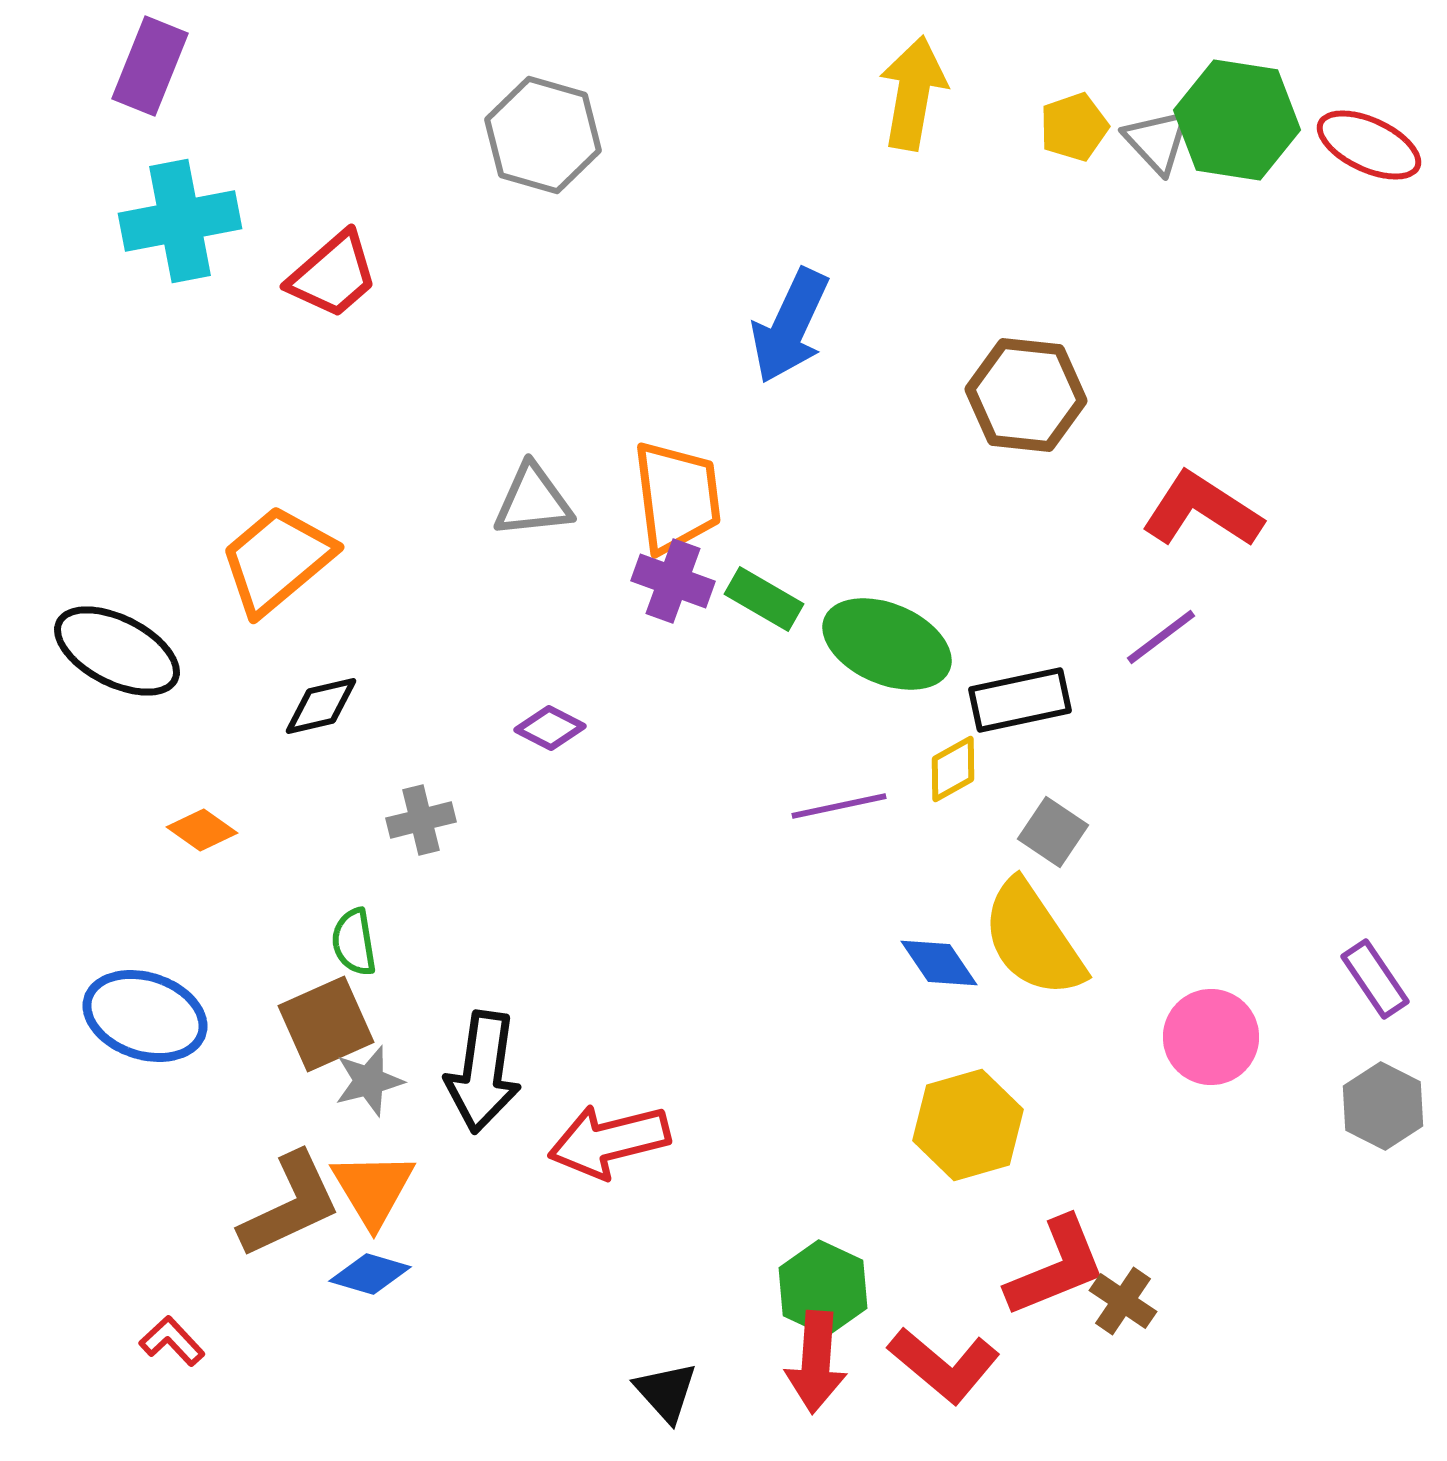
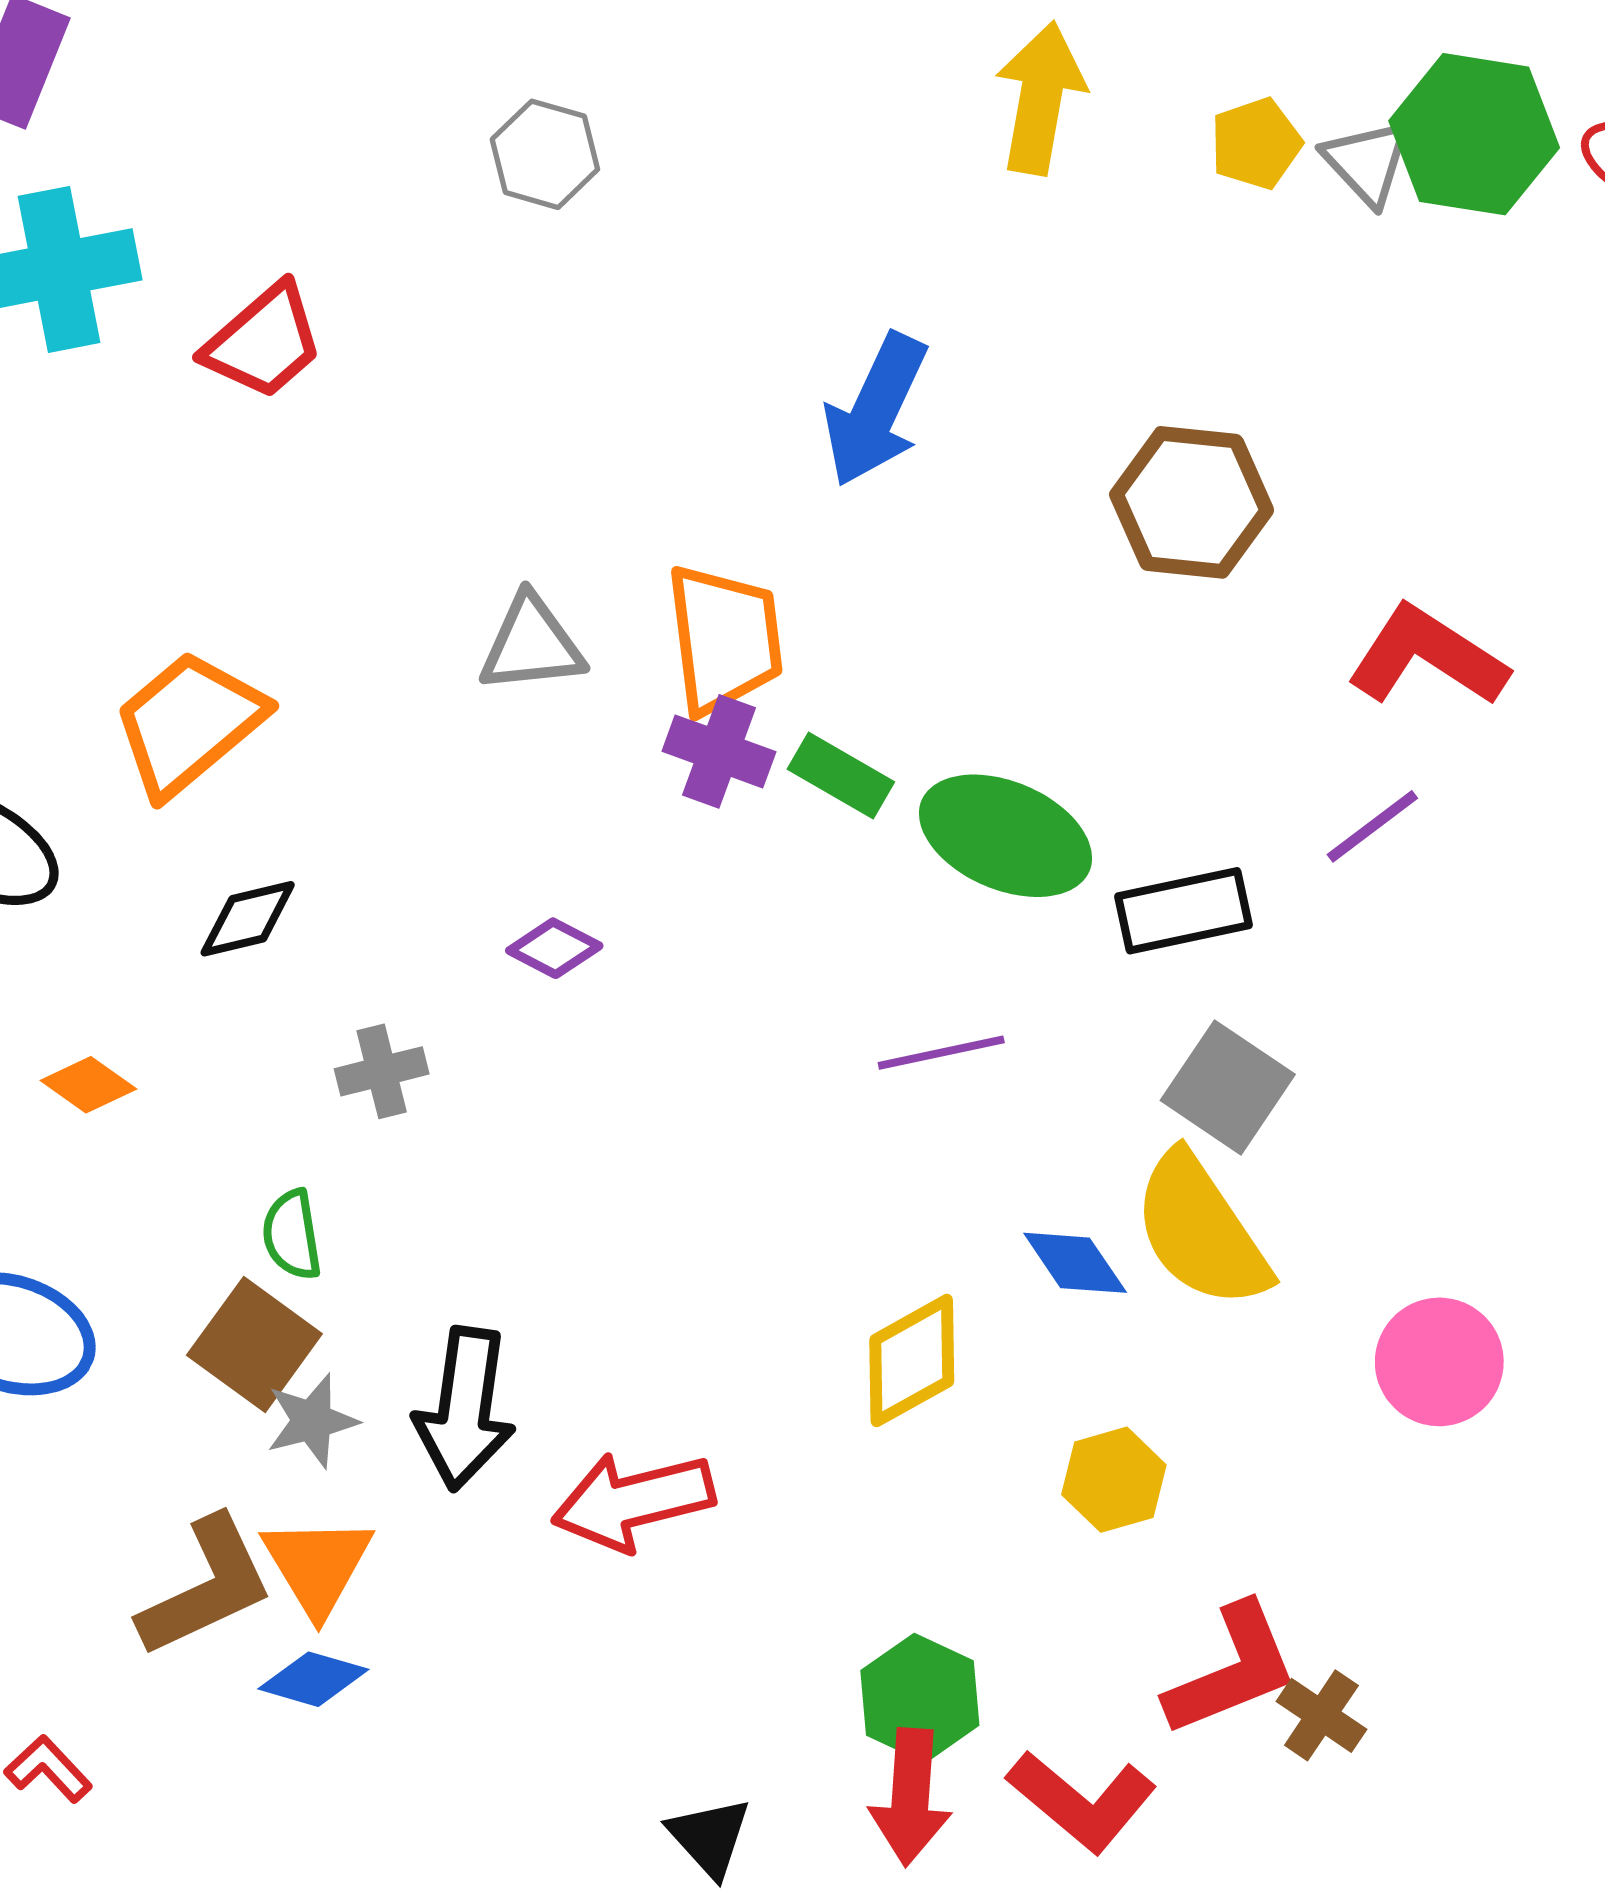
gray hexagon: (543, 135) -> (545, 154), size x0.7
yellow diamond: (953, 769) -> (912, 1361), moved, size x1.5
gray square: (1053, 832) -> (1228, 1087), size x1.4
brown square: (326, 1024) -> (254, 1344), turned -30
yellow hexagon: (968, 1125) -> (1114, 1480), size x0.7

